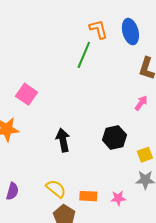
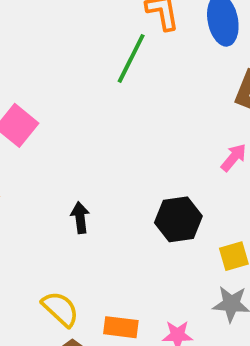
black arrow: (63, 140) -> (80, 218), size x0.7

